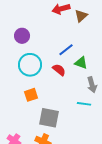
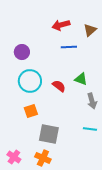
brown triangle: (81, 16) -> (90, 30), moved
blue line: (66, 50) -> (69, 47), moved, turned 35
cyan line: (84, 104) -> (90, 129), moved

